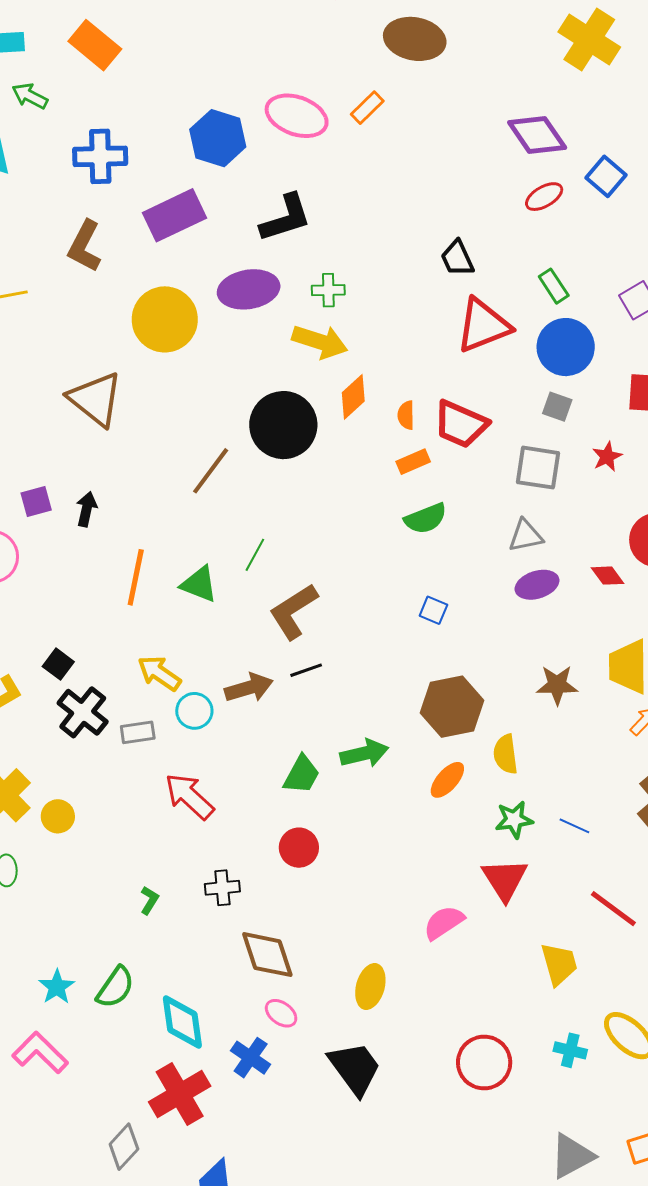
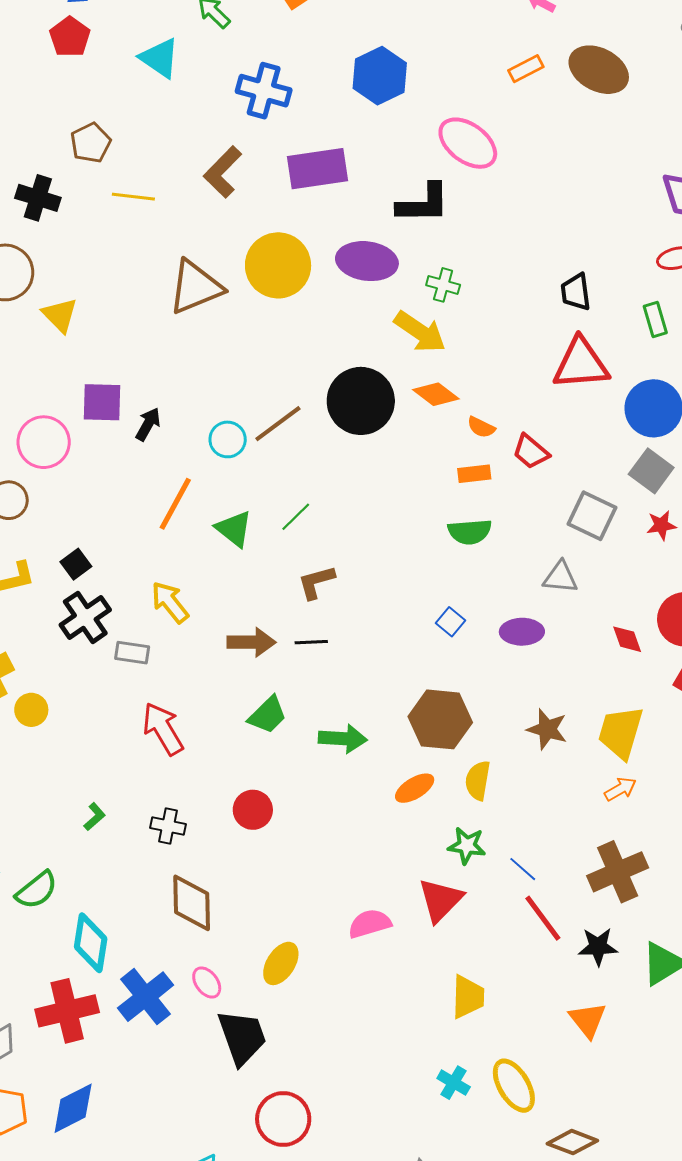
orange rectangle: (367, 108) -> (526, 69), moved
pink ellipse: (297, 116) -> (468, 143), moved
blue hexagon: (218, 138) -> (380, 76), moved
green rectangle: (554, 286) -> (655, 319), moved
orange diamond: (353, 397) -> (436, 394), turned 63
brown triangle: (95, 399) -> (195, 287), moved, turned 42
gray square: (557, 407) -> (651, 471), moved, size x1.4
orange semicircle: (406, 415) -> (481, 427), turned -80
red trapezoid: (461, 424) -> (531, 452), size x0.7
purple square: (36, 502) -> (102, 402), size x1.4
purple ellipse: (537, 585) -> (522, 632), moved
brown L-shape: (293, 611) -> (316, 582), size x0.7
cyan circle: (194, 711) -> (228, 439), moved
green trapezoid: (302, 775) -> (268, 715), moved
red line: (613, 909) -> (543, 918), moved
pink ellipse: (281, 1013) -> (207, 982), moved
blue cross: (251, 1058) -> (146, 997), size x1.4
red circle: (484, 1062) -> (283, 1119), moved

